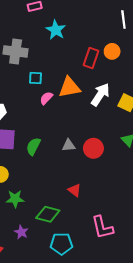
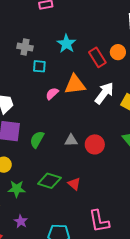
cyan star: (56, 30) -> (66, 44), moved
gray cross: (16, 51) -> (25, 47), size x0.7
red rectangle: (91, 58) -> (97, 57), turned -54
cyan square: (36, 78) -> (39, 66), moved
green diamond: (48, 214) -> (49, 181), moved

